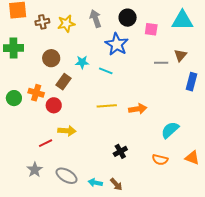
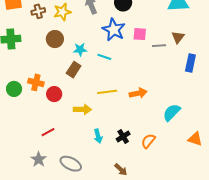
pink square: (151, 29) -> (140, 34), moved
brown circle: (51, 58) -> (55, 39), moved
brown rectangle: (63, 82) -> (74, 70), moved
yellow arrow: (67, 131) -> (82, 109), moved
orange semicircle: (160, 160) -> (148, 141), moved, turned 119
cyan arrow: (95, 183) -> (98, 136), moved, turned -112

